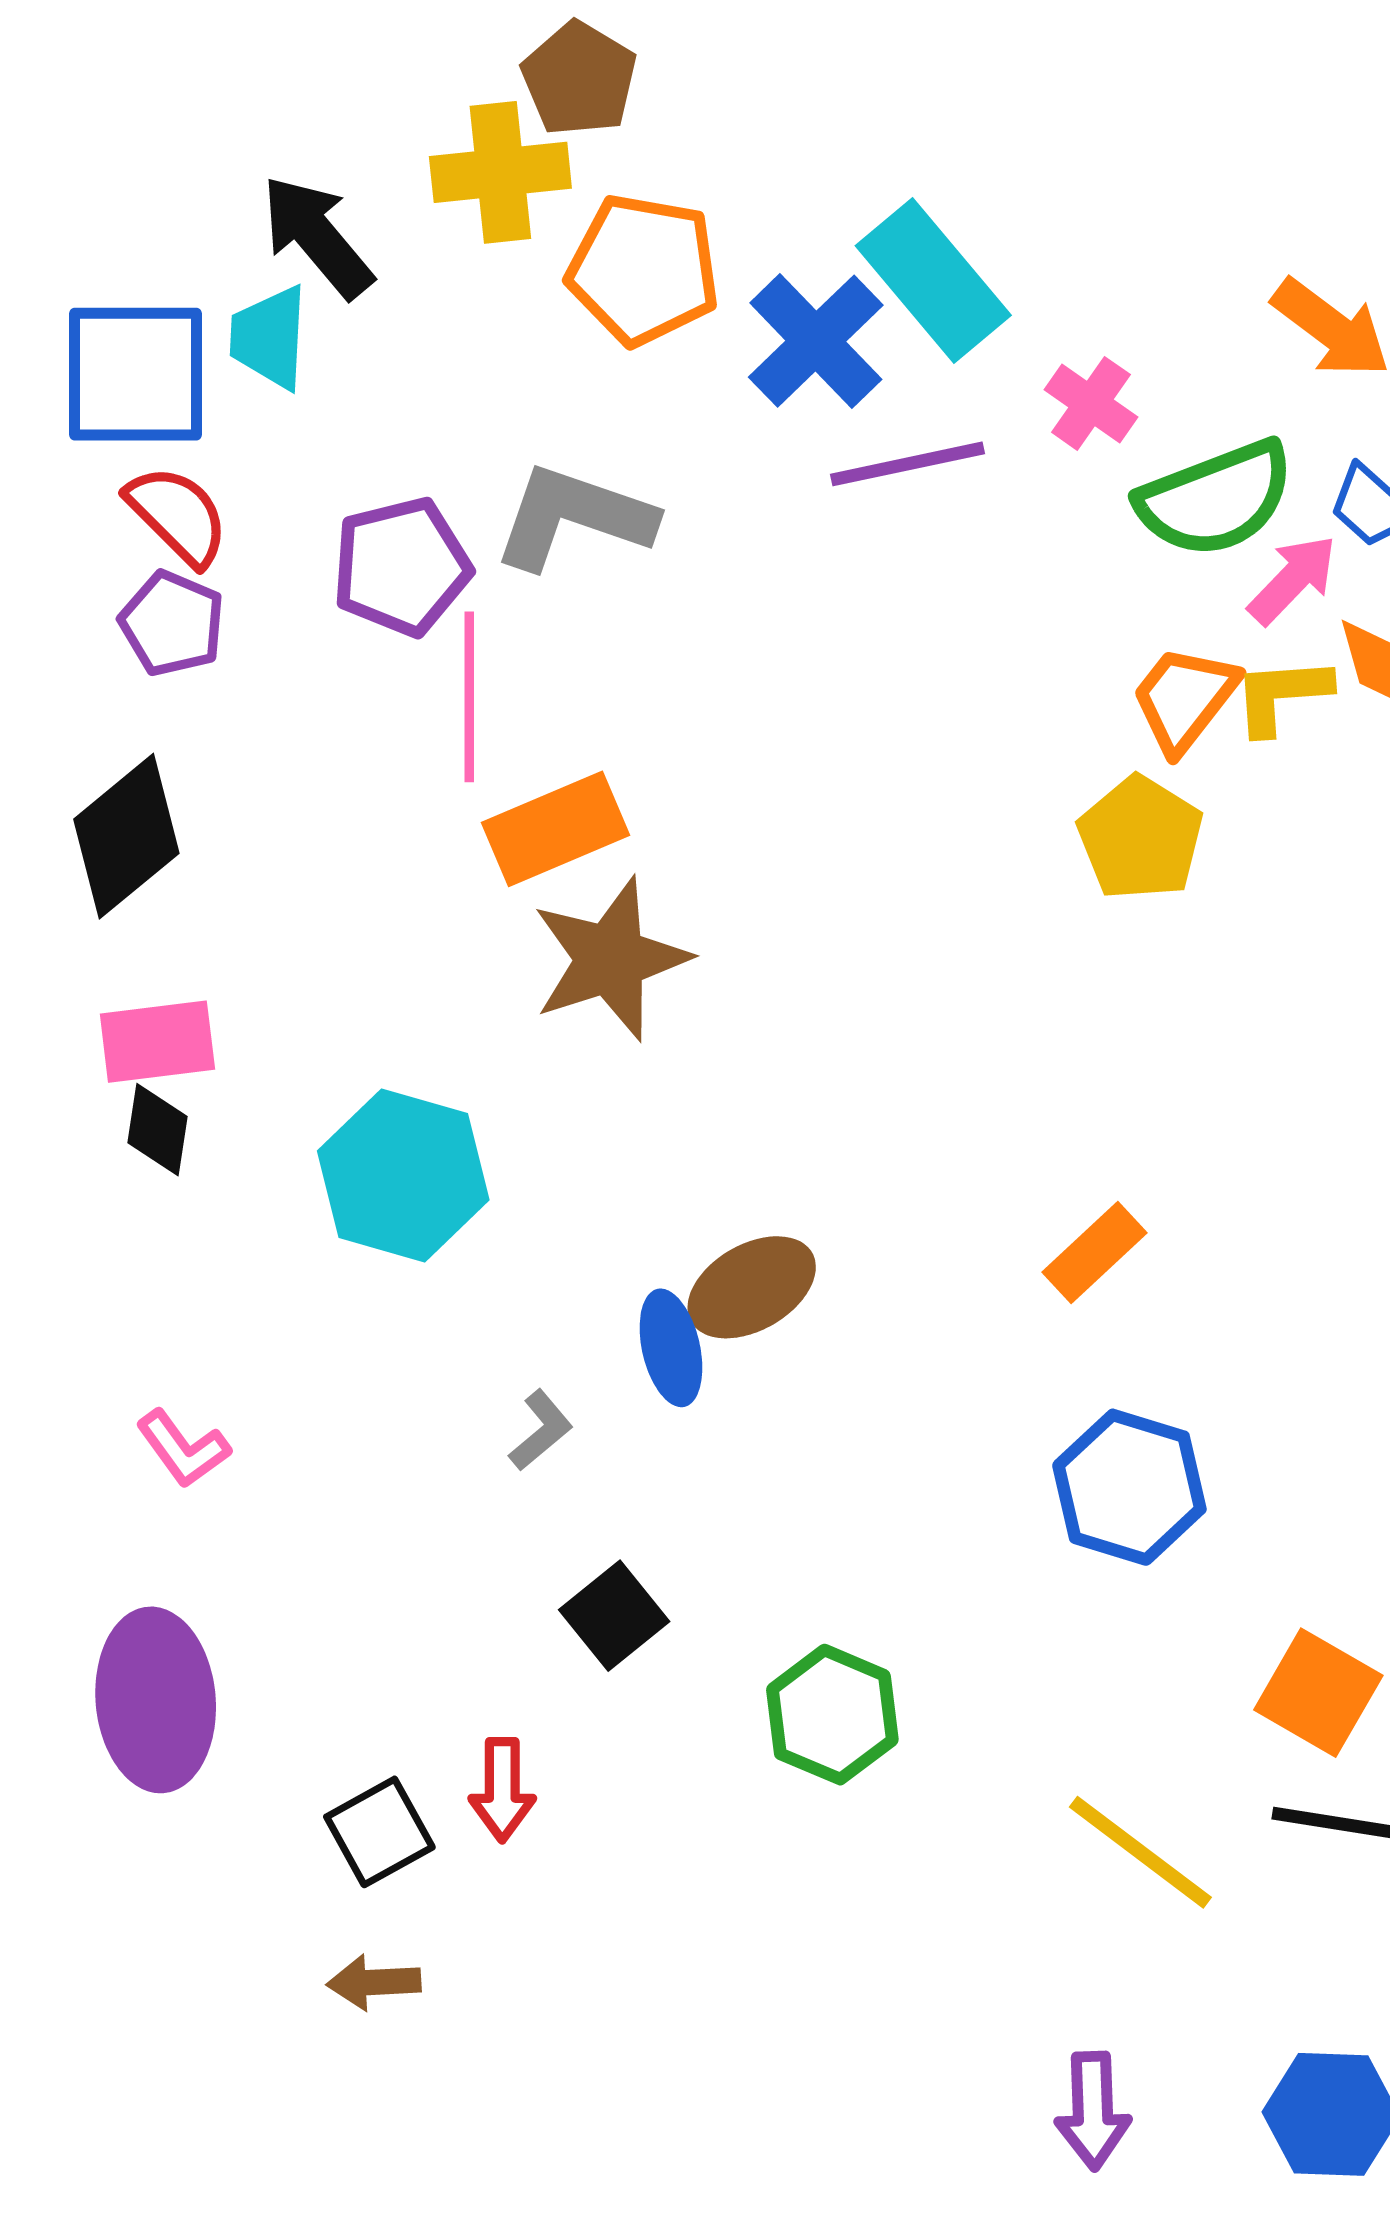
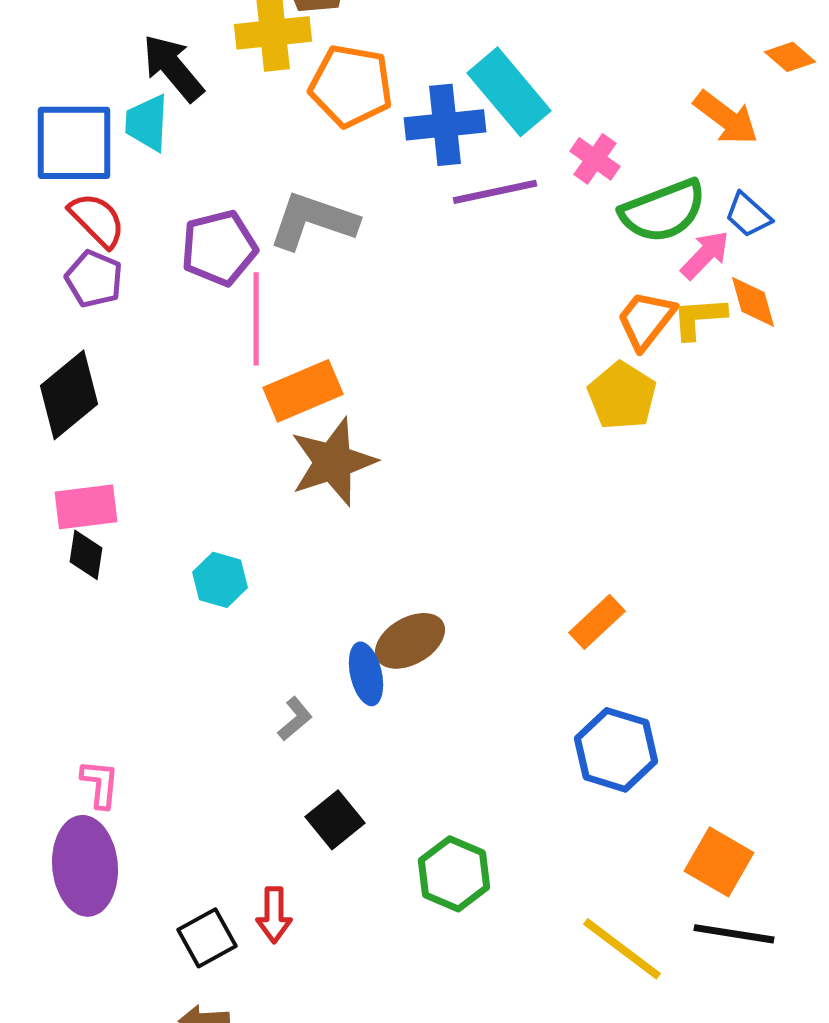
blue cross: (816, 341) -> (445, 125), turned 38
cyan hexagon: (403, 1175) -> (220, 580), size x0.6
pink L-shape: (183, 1449) -> (100, 784), moved, turned -138

